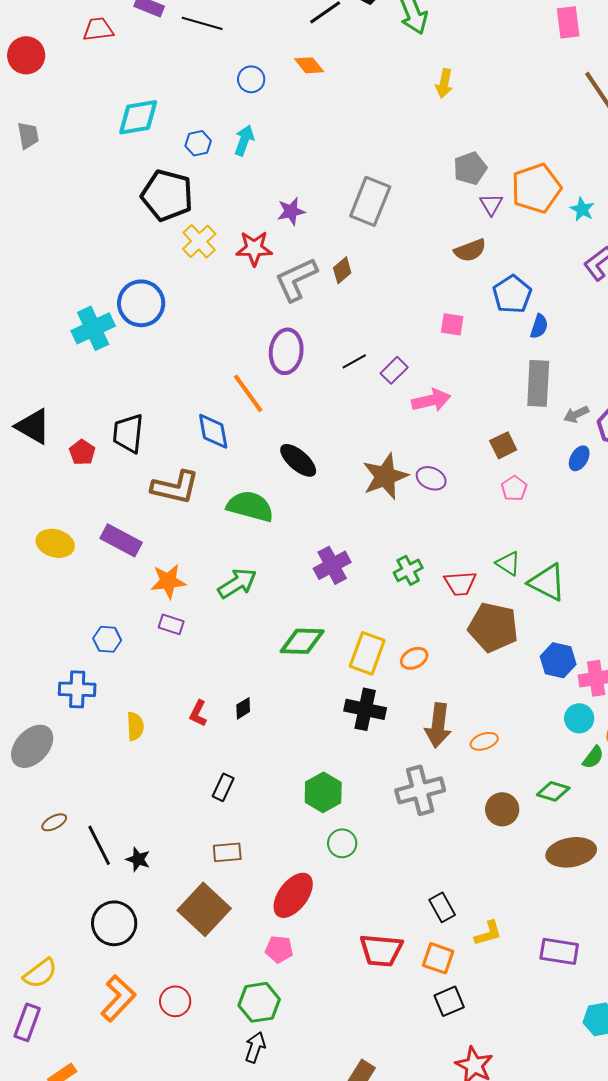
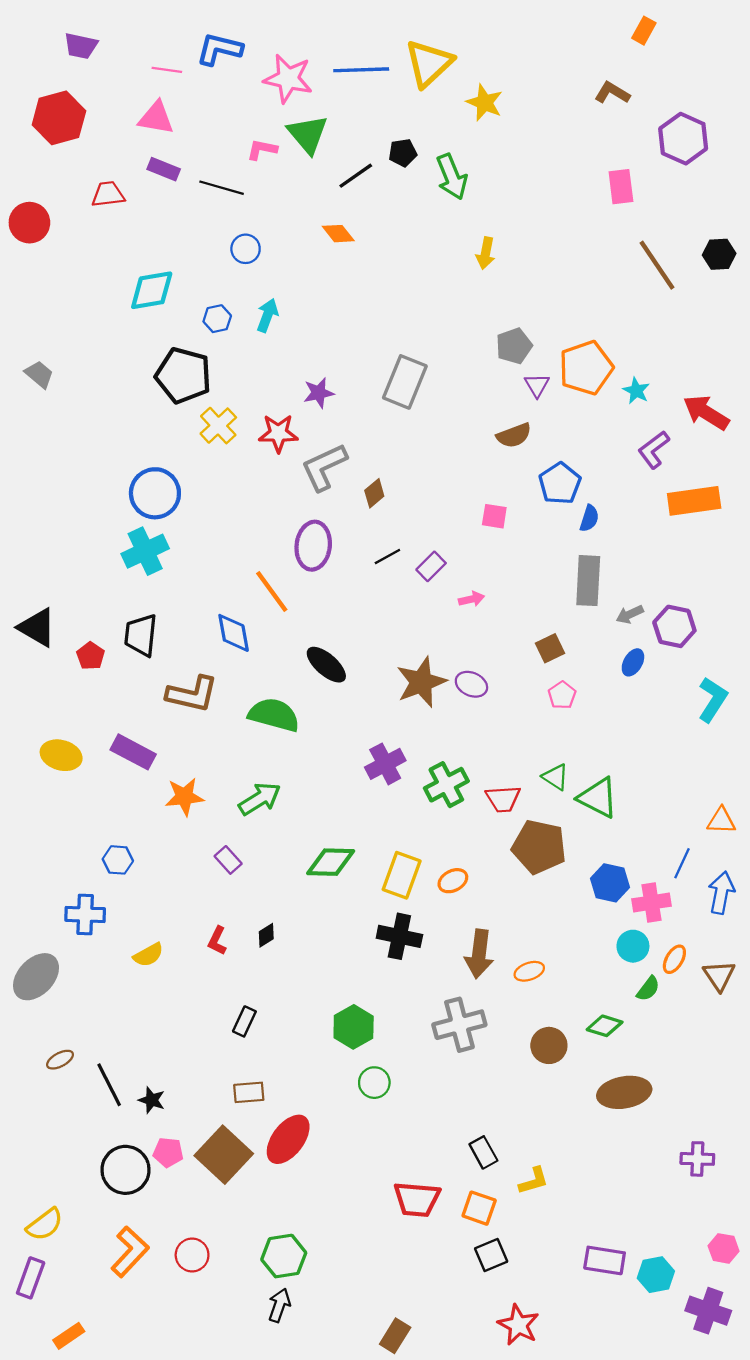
blue circle: (251, 79) -> (246, 249), moved
gray trapezoid: (28, 135) -> (39, 374), moved, turned -40
brown diamond: (342, 270) -> (374, 493), moved
cyan cross: (93, 328) -> (145, 551), moved
pink arrow: (431, 400) -> (471, 599), size x0.6
purple cross: (332, 565) -> (385, 764), moved
green cross: (408, 570) -> (446, 785), size x1.4
purple rectangle: (171, 624) -> (228, 860), moved, turned 30
yellow semicircle: (135, 726) -> (148, 955), turned 64
red ellipse: (293, 895) -> (288, 1139), moved
pink pentagon: (279, 949) -> (168, 1152), moved
purple rectangle: (559, 951) -> (605, 1260), moved

